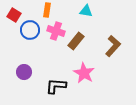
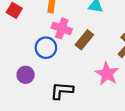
blue circle: (30, 30) -> (46, 48), moved
pink star: (84, 73) -> (107, 74), moved

